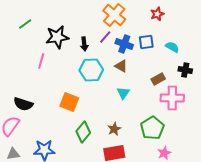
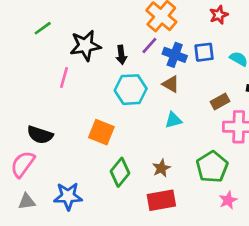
cyan triangle: (123, 93) -> (173, 120), turned 40

